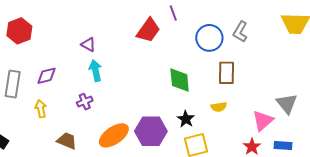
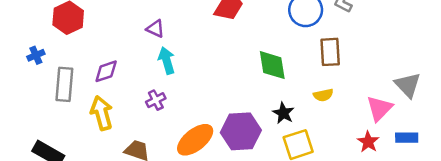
yellow arrow: (41, 109) -> (102, 113), size x1.5

